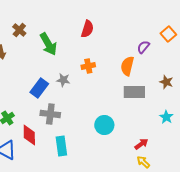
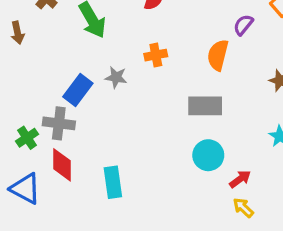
gray rectangle: (134, 92) -> (205, 106), moved
gray cross: (50, 114) -> (59, 123), moved
cyan circle: (104, 125) -> (208, 155), moved

